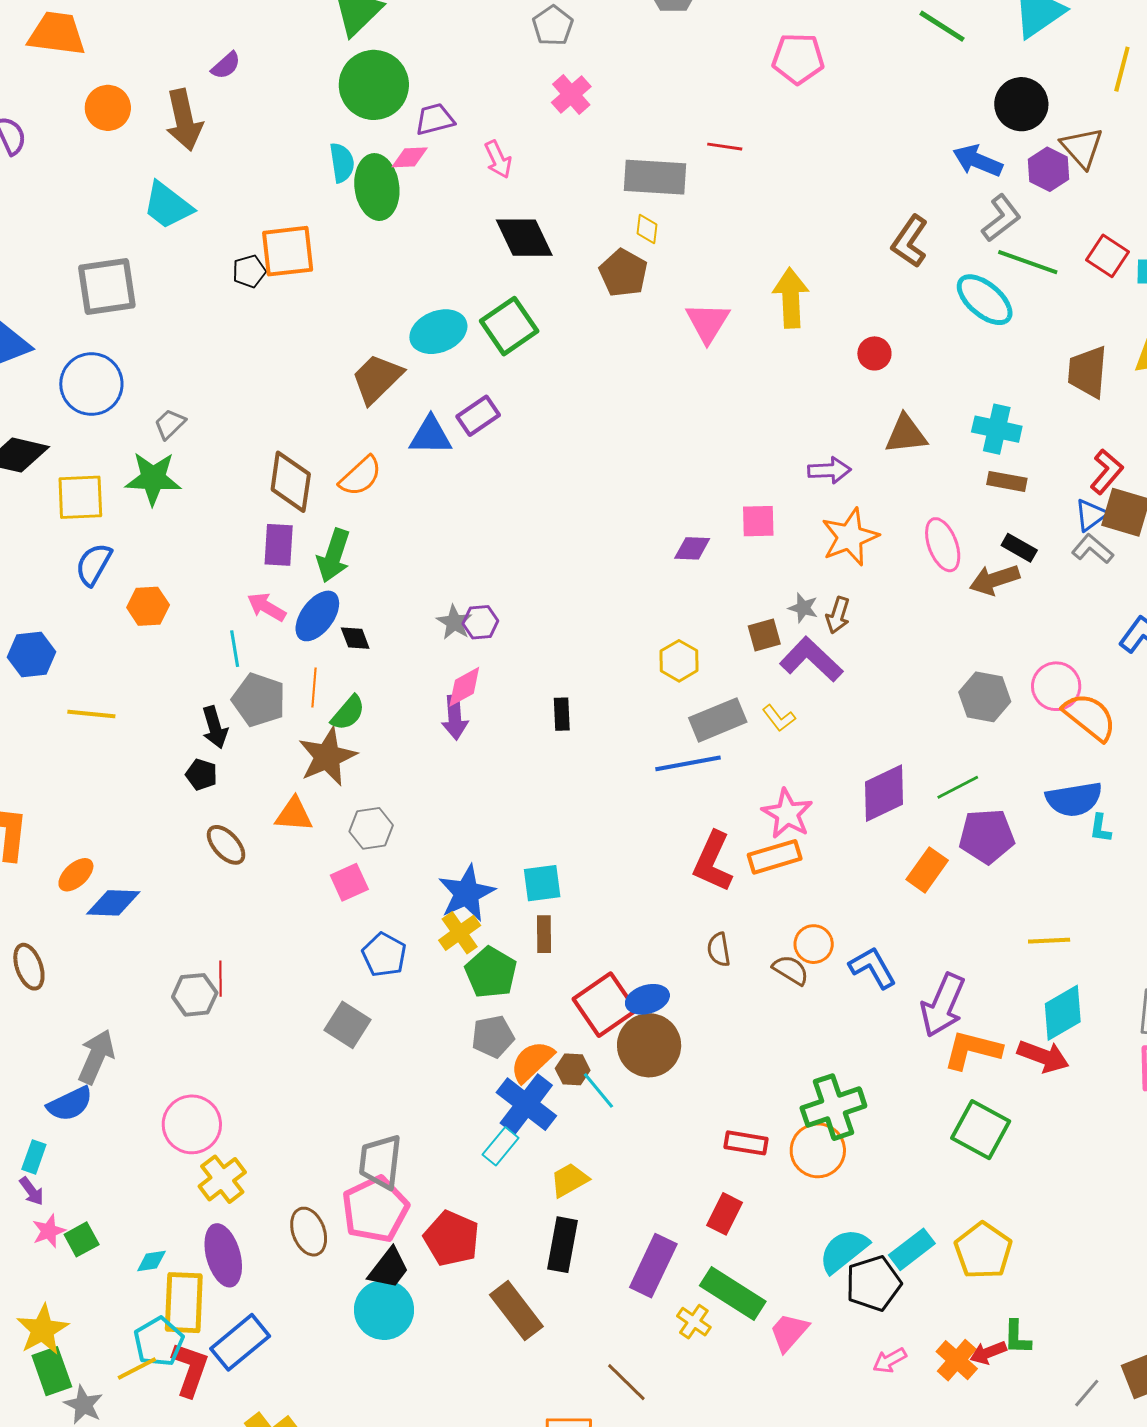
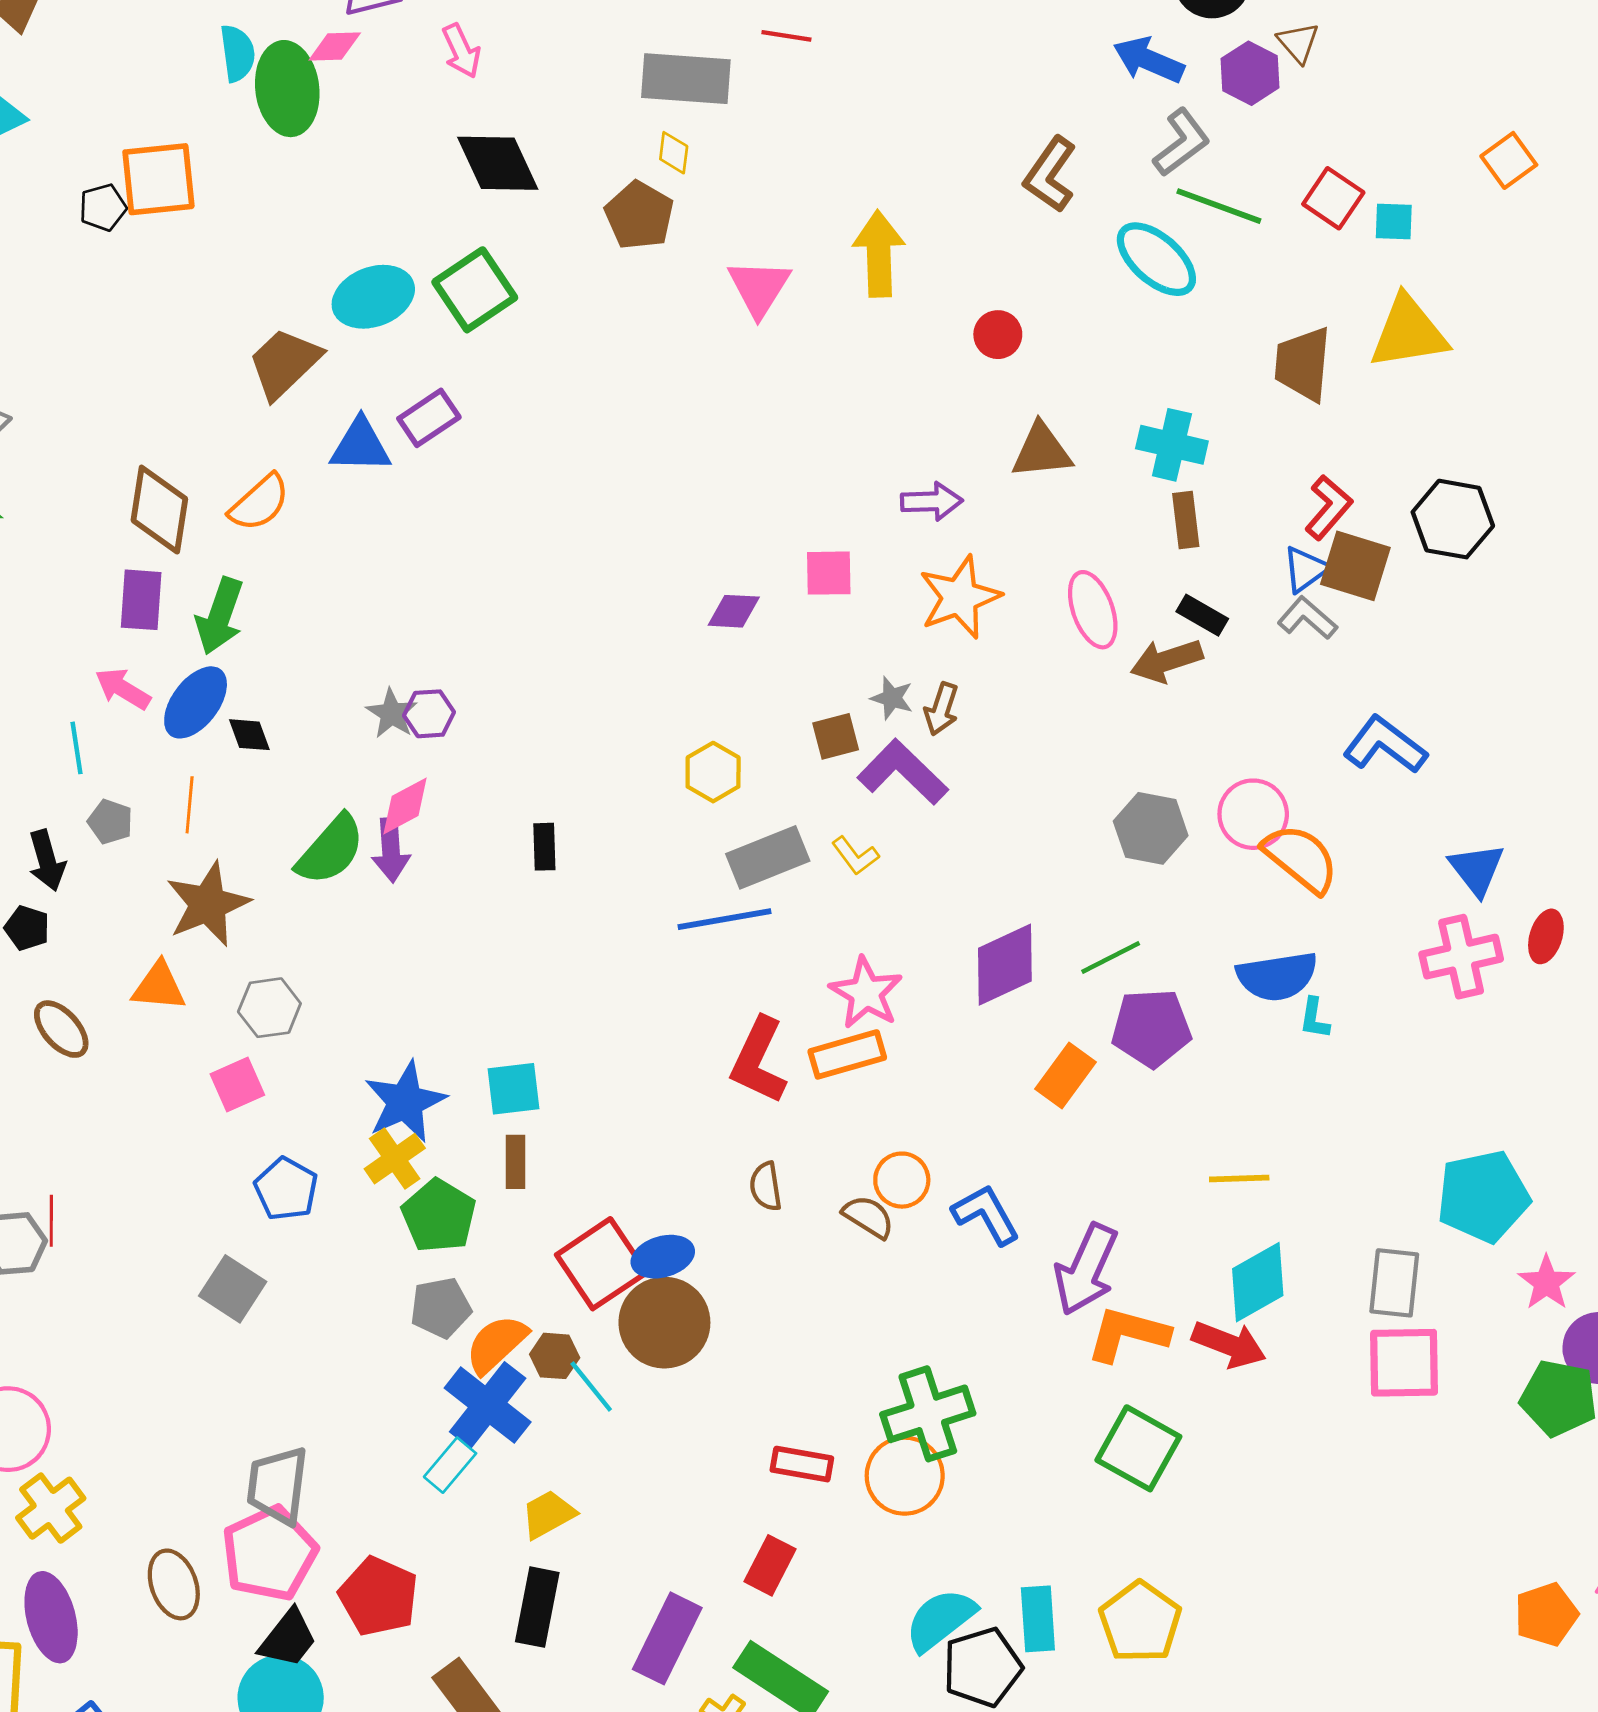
brown triangle: (1082, 148) -> (1298, 43), size x0.7
brown rectangle: (1007, 481) -> (1186, 520), turned 72
gray pentagon: (259, 700) -> (110, 822), size x0.6
green semicircle: (348, 713) -> (331, 850), moved, size x1.4
cyan rectangle: (912, 1249) -> (1038, 1619), turned -57

